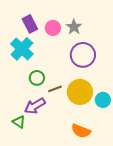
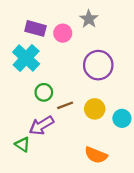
purple rectangle: (30, 24) -> (36, 28), turned -48
gray star: (74, 27) -> (89, 19), moved
yellow circle: (80, 92) -> (95, 109), size x0.7

